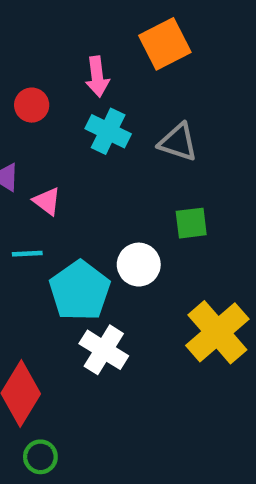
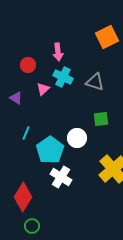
orange square: (165, 44) -> (107, 37), moved
pink triangle: (47, 201) -> (43, 89), moved, turned 40
cyan line: (27, 254) -> (26, 133), turned -64

